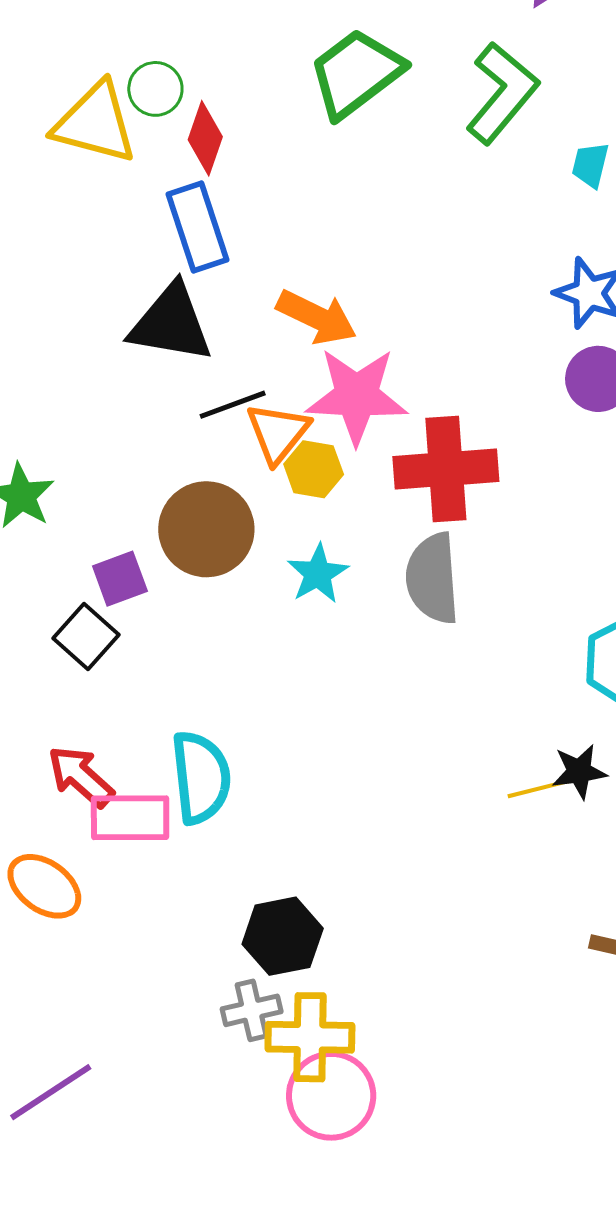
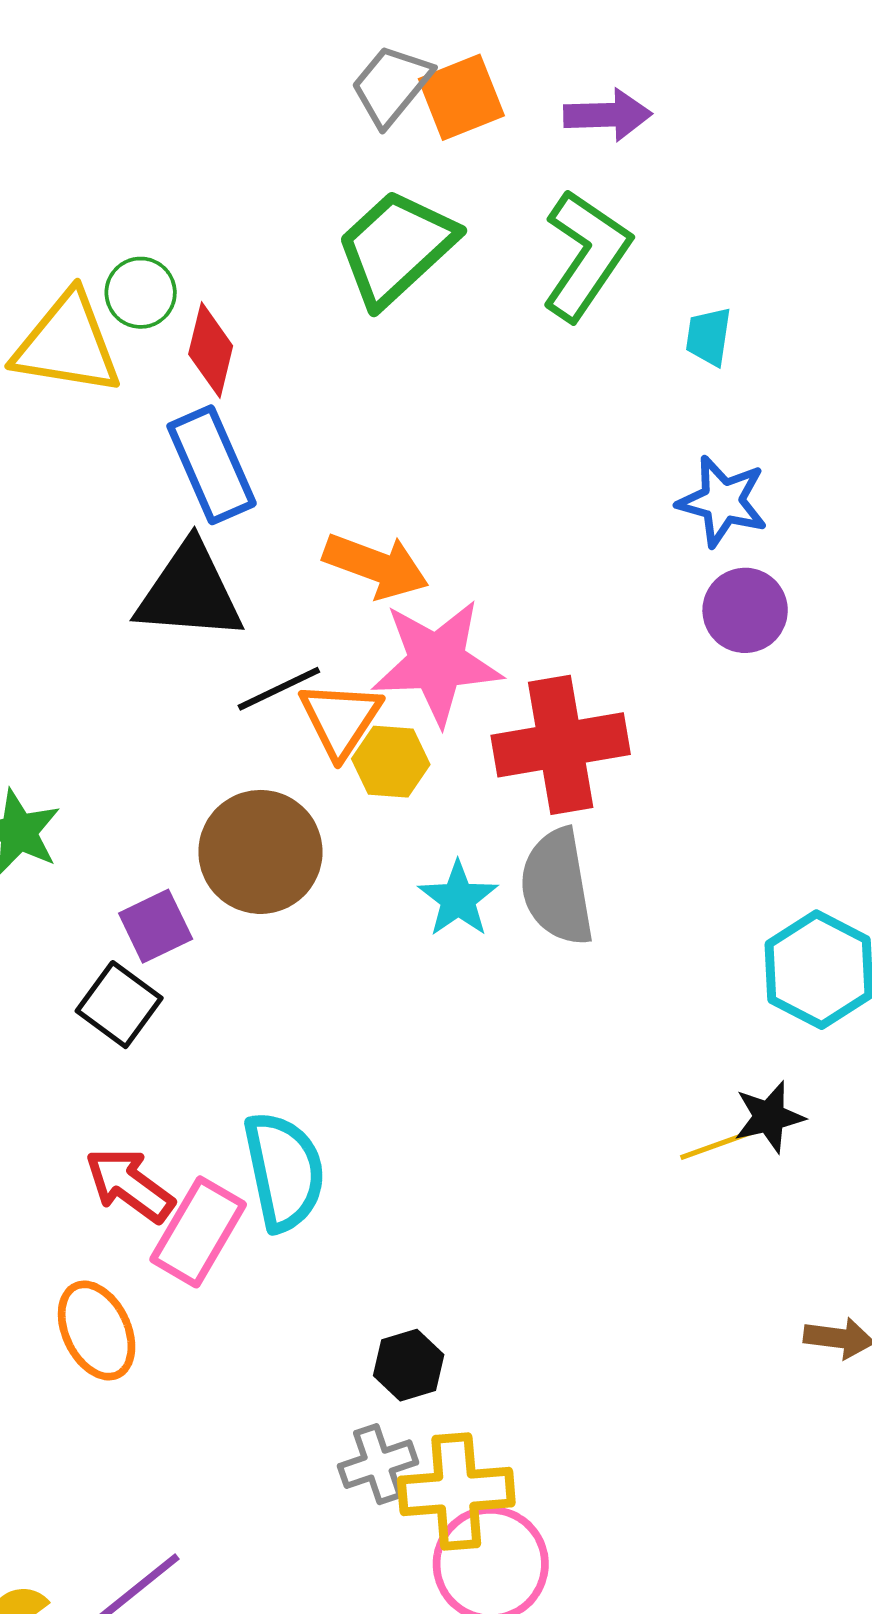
cyan star: (318, 574) -> (458, 899), moved
pink rectangle: (130, 818) -> (198, 1232), turned -54
orange ellipse: (44, 886) -> (97, 1331), turned 34
black hexagon: (283, 936) -> (409, 1365), size x0.7

